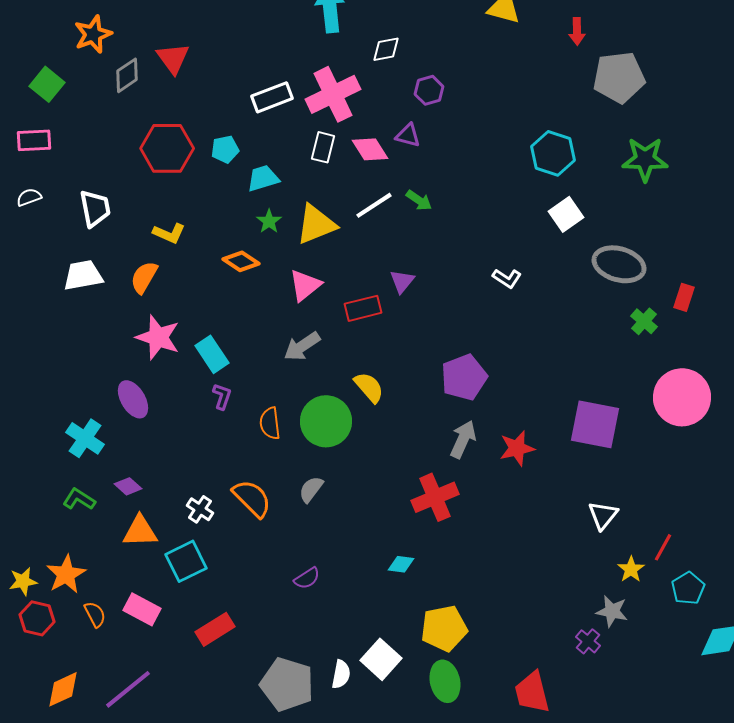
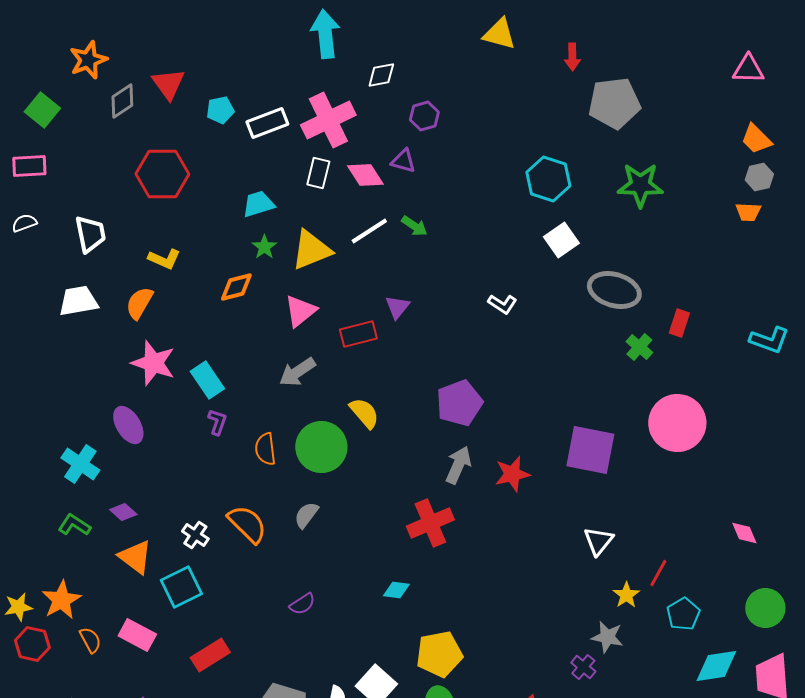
cyan pentagon: (225, 149) -> (220, 110), moved
orange diamond: (241, 261) -> (236, 287), turned -48
orange triangle: (140, 531) -> (135, 557), turned 39

